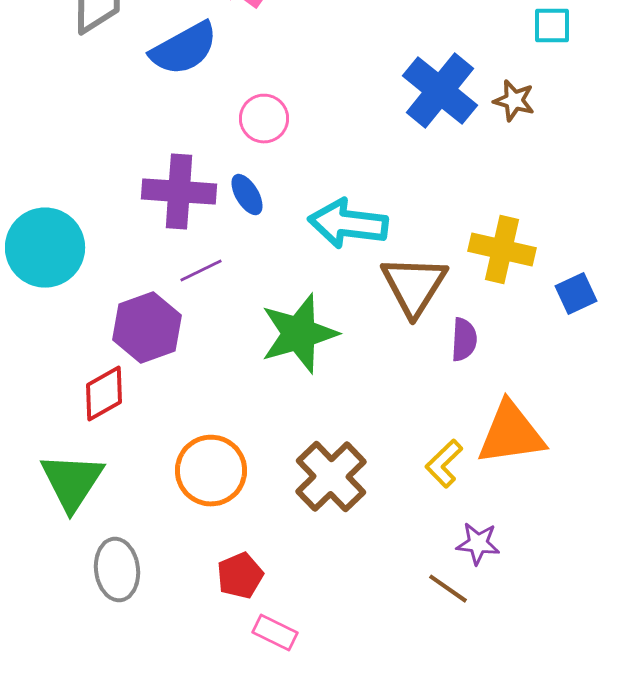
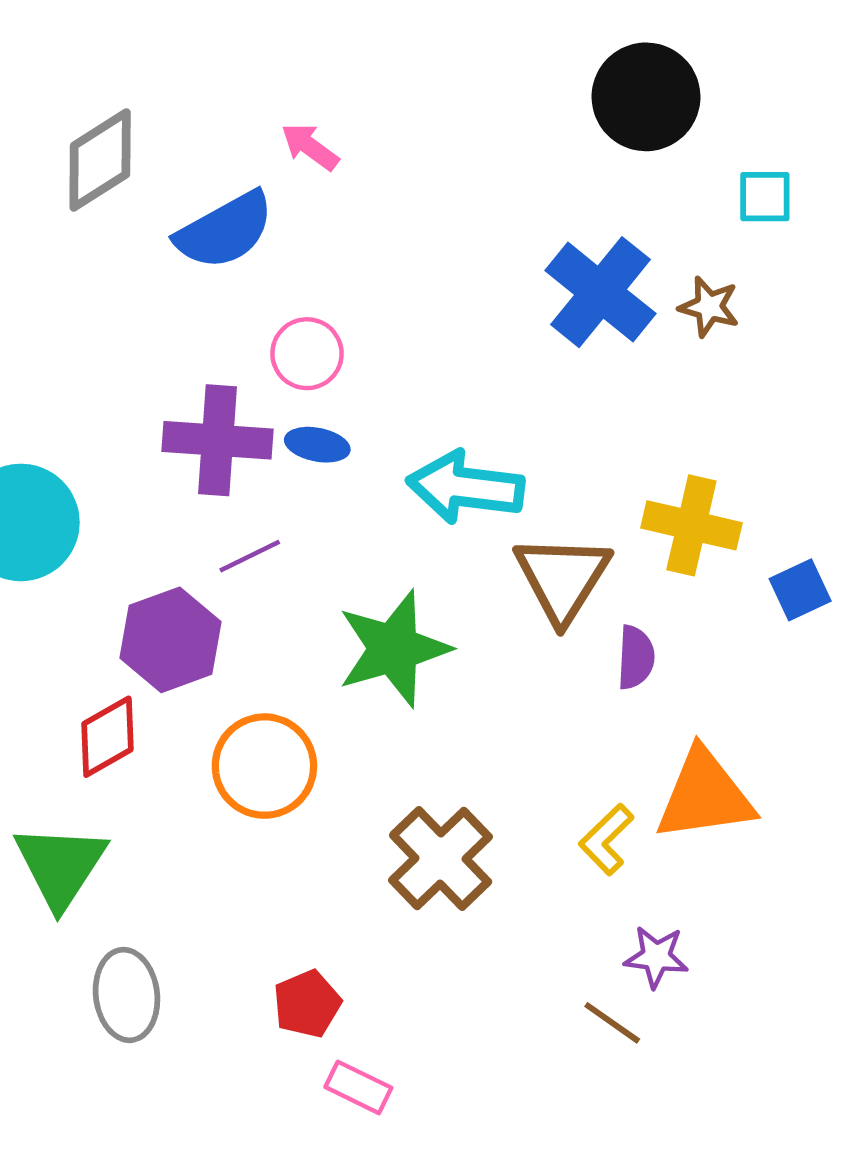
pink circle: (264, 119) -> (307, 354), moved
blue ellipse: (247, 195) -> (317, 445), turned -48
orange circle: (211, 471) -> (264, 766), moved

